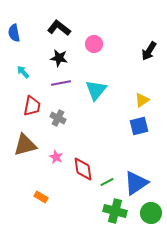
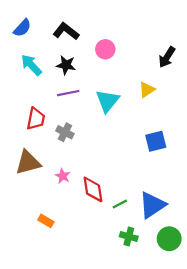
blue semicircle: (14, 33) -> (22, 28), moved, turned -126
cyan arrow: (23, 72) -> (31, 65), moved, size x1.5
yellow triangle: (142, 100) -> (147, 90), moved
green cross: (115, 211) -> (129, 237), size x0.7

